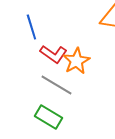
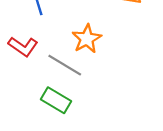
red L-shape: (53, 54) -> (23, 46), moved

